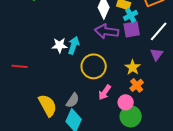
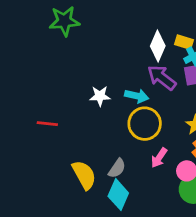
purple arrow: (107, 31) -> (162, 78), turned 30
cyan arrow: (74, 45) -> (137, 96), moved, turned 84

